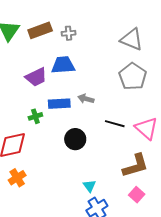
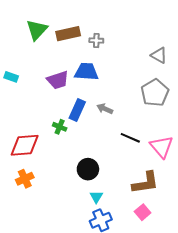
gray triangle: (132, 39) -> (159, 55), size x0.7
blue rectangle: (59, 104) -> (77, 110), turned -70
green cross: (35, 116) -> (60, 127), moved, turned 32
black circle: (75, 139) -> (88, 169), moved

